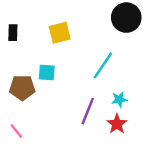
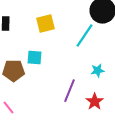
cyan line: (103, 65) -> (85, 36), moved
cyan star: (119, 99) -> (98, 71), moved

